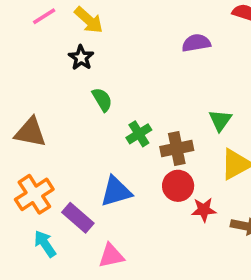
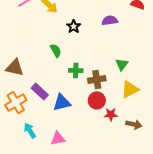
black star: (81, 58) -> (74, 27), moved
green cross: (139, 134) -> (76, 71), turned 32
purple rectangle: (78, 218) -> (40, 92), moved
cyan arrow: (45, 244) -> (30, 131), moved

